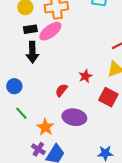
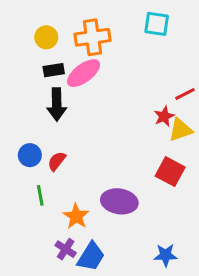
red star: (85, 76) -> (164, 116), moved
red semicircle: (61, 90) -> (57, 161), moved
green line: (21, 113) -> (40, 195), turned 32

